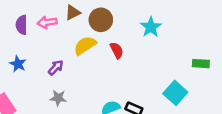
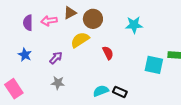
cyan star: (151, 27) -> (134, 25), turned 30
red semicircle: (117, 50) -> (108, 53), moved
cyan square: (175, 93) -> (154, 65), moved, turned -30

